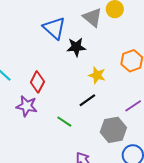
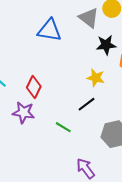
blue triangle: (54, 28) -> (49, 30), turned -30
black star: (76, 47) -> (106, 45), moved

